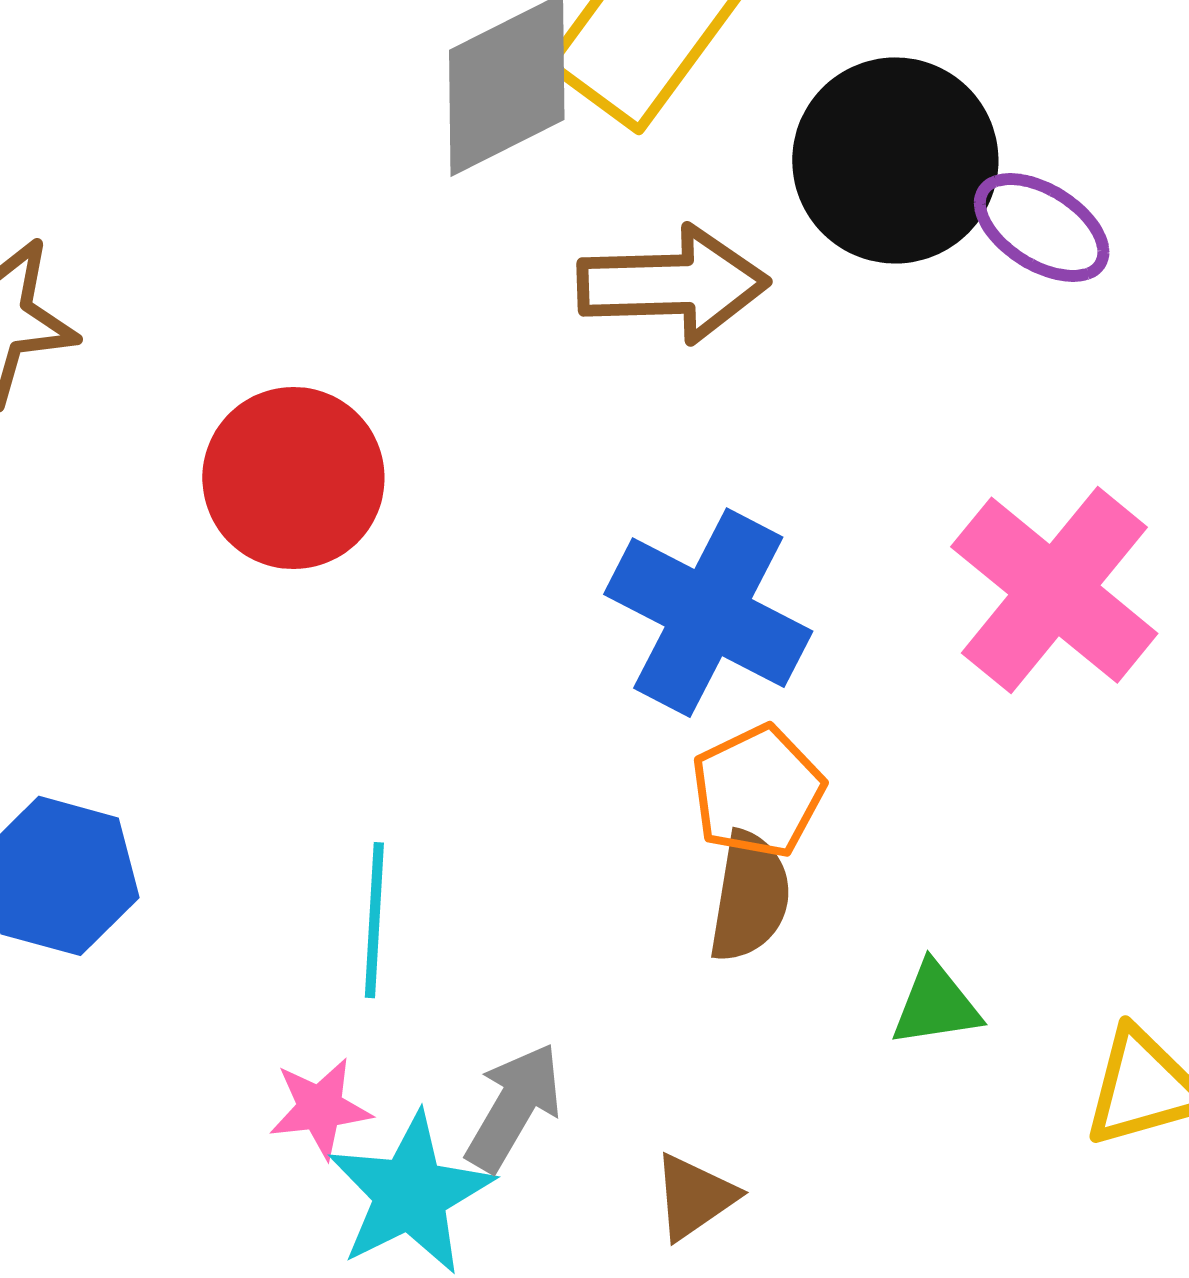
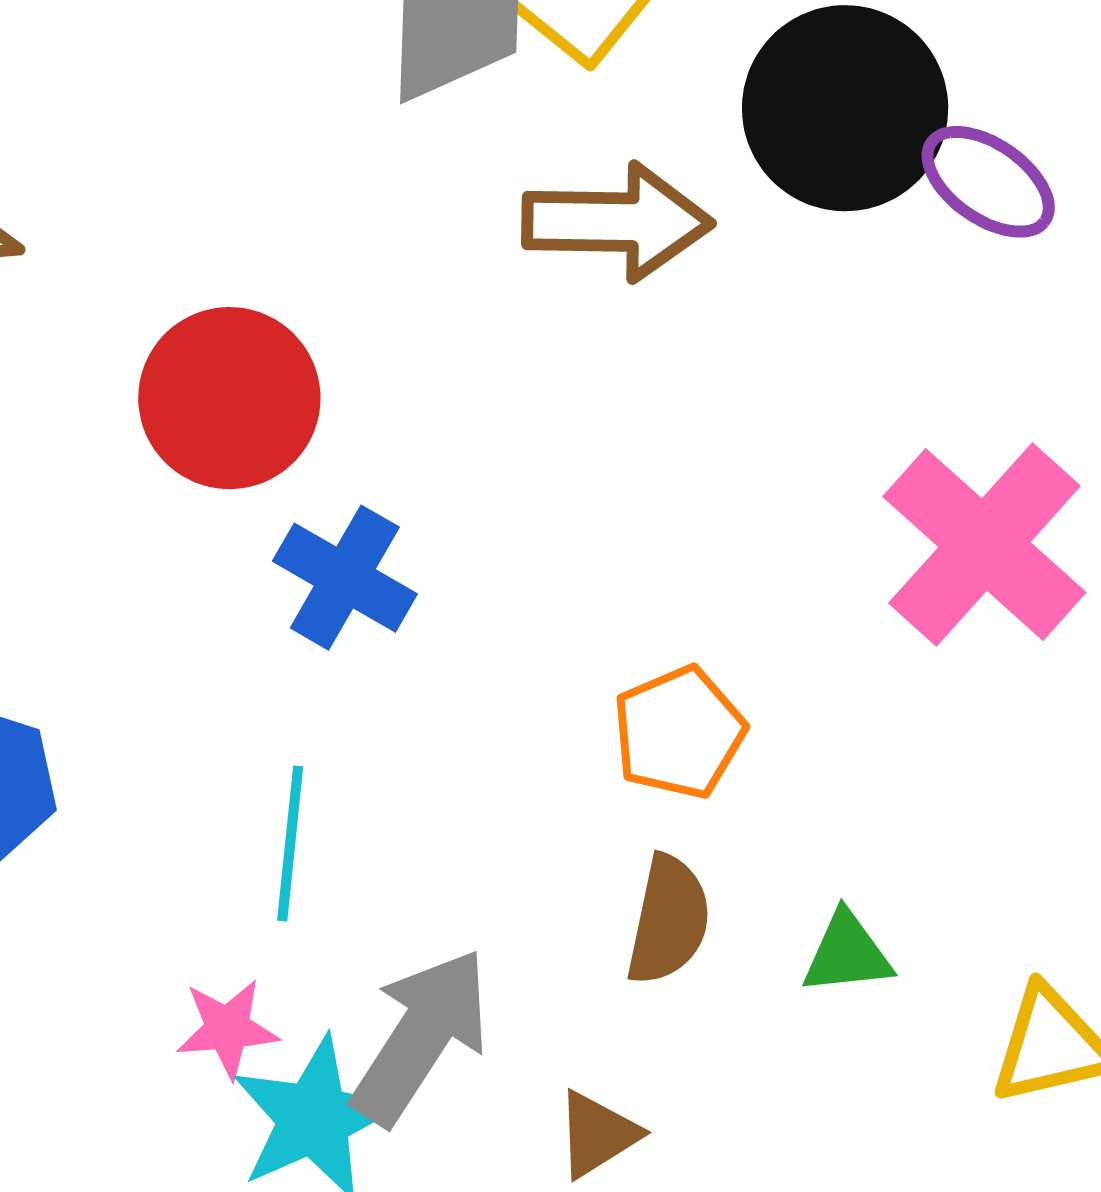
blue cross: (708, 613) -> (345, 578), moved, size x0.7
brown semicircle: (750, 897) -> (669, 920), moved
gray arrow: (514, 1107) -> (421, 1037), size x1.4

